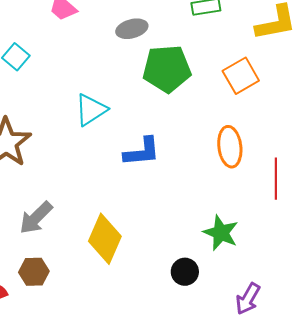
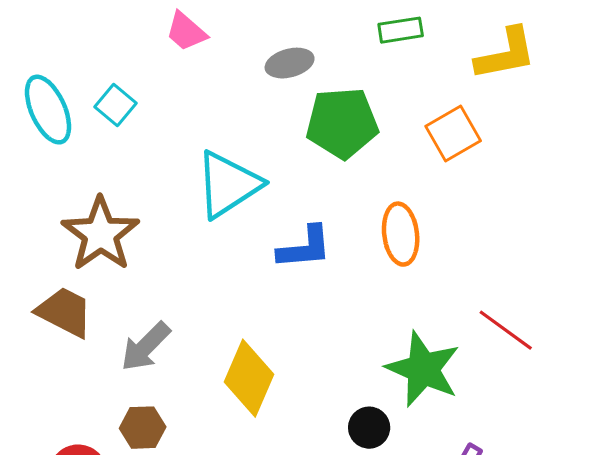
cyan triangle: (91, 110) -> (228, 185), size x1.4
orange ellipse: (230, 147) -> (401, 234), moved
red line: (276, 179) -> (506, 330), moved, turned -54
green star: (221, 233) -> (423, 369), size x1.4

